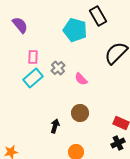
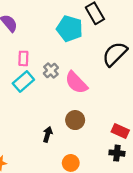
pink semicircle: (81, 79) -> (76, 83), size x1.6
black cross: (118, 143) -> (117, 153), turned 32

